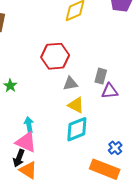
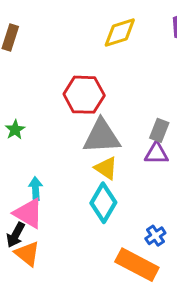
gray rectangle: (101, 76) -> (159, 130), moved
gray triangle: (70, 84) -> (102, 136), size x1.8
cyan diamond: (77, 129) -> (103, 203), turned -44

